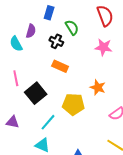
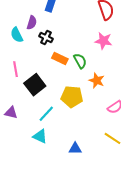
green semicircle: (72, 27) -> (80, 61), moved
black cross: (56, 41) -> (46, 38), moved

